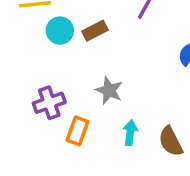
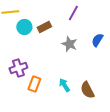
gray star: (109, 90) -> (69, 44), moved
cyan arrow: (130, 133) -> (64, 85), turned -40

